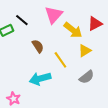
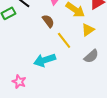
brown semicircle: (38, 46) -> (48, 21), moved

